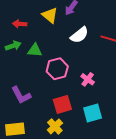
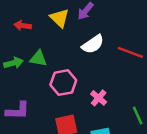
green arrow: (13, 46) -> (13, 63), moved
purple L-shape: (21, 95) -> (18, 111), turned -65

